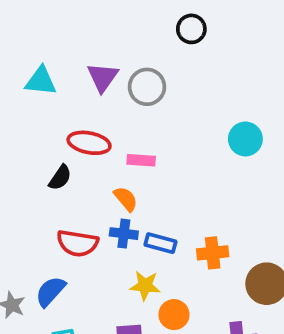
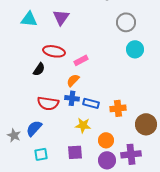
gray circle: (147, 87) -> (126, 22), moved
pink rectangle: (141, 160) -> (81, 60), turned -32
orange semicircle: (126, 199) -> (73, 80), turned -96
orange circle: (174, 315) -> (106, 140), moved

